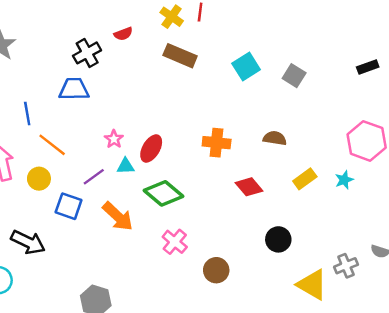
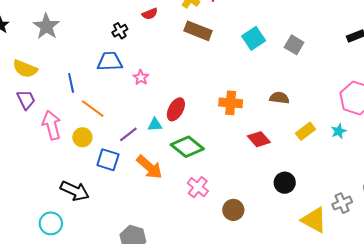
black cross: (87, 53) -> (120, 31), size x0.7
pink star: (114, 139) -> (141, 77), moved

